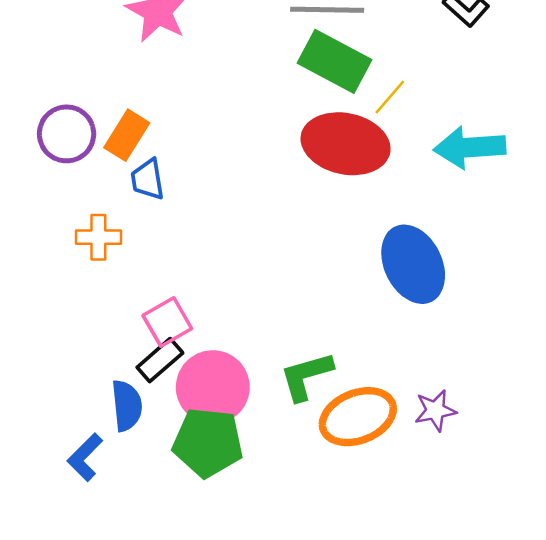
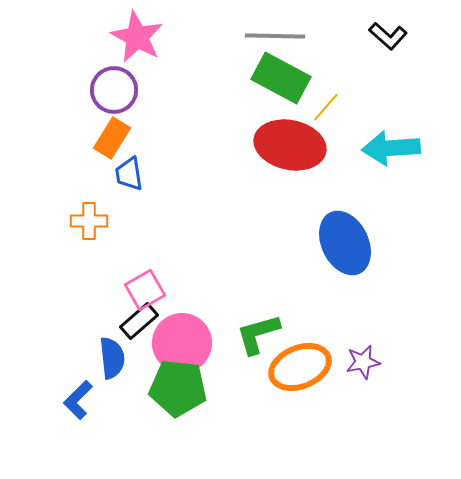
purple circle: (67, 134) -> (114, 90), moved

